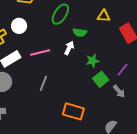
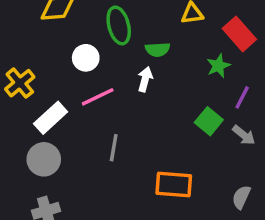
green ellipse: (60, 14) -> (119, 25), turned -35
white circle: (19, 26) -> (86, 58), moved
green star: (92, 61) -> (218, 66), moved

